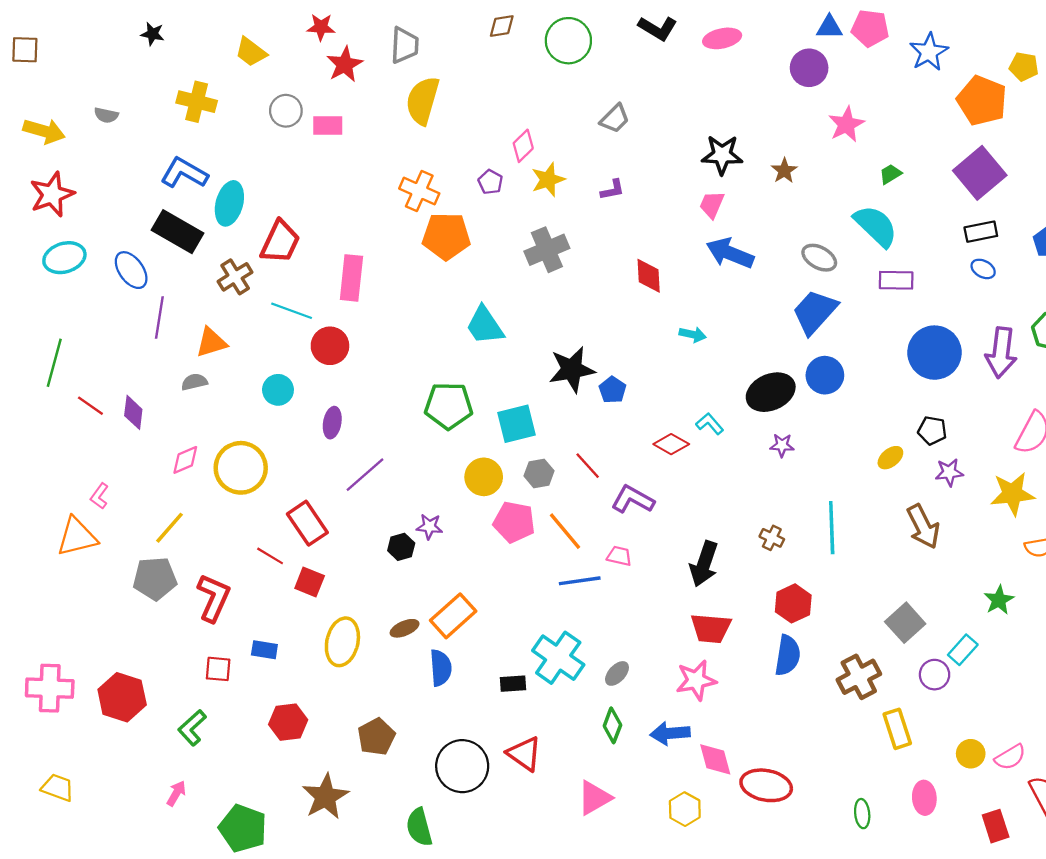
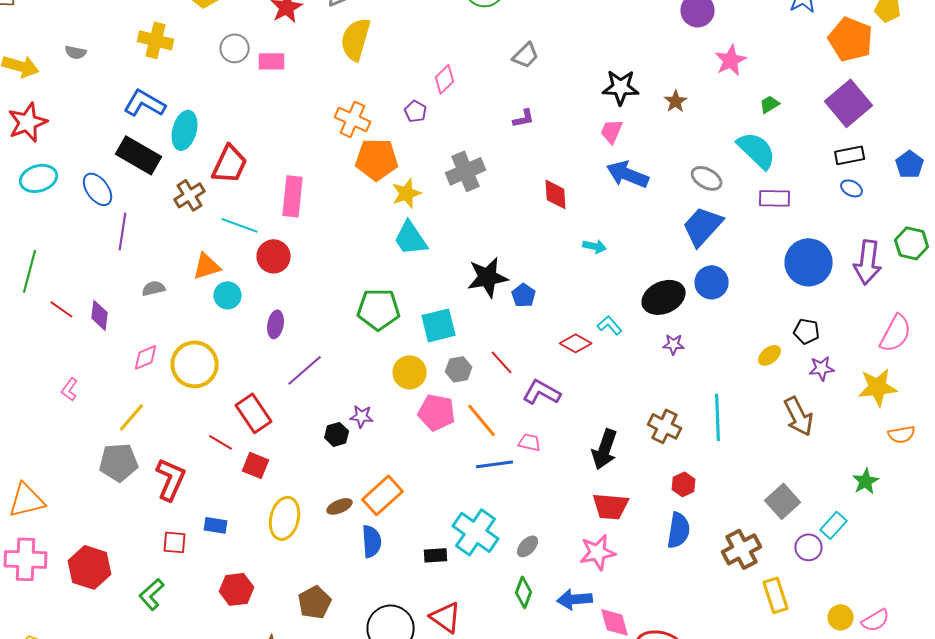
yellow star: (548, 180) -> (407, 193), moved
orange triangle: (211, 342) -> (207, 266), moved
orange triangle: (77, 537) -> (27, 500), moved
brown cross: (772, 538) -> (665, 426), size x1.5
red hexagon: (793, 603) -> (684, 484), size x0.7

